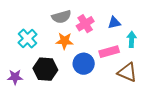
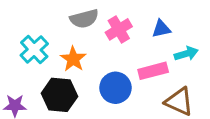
cyan arrow: (132, 39) -> (186, 54), turned 70
orange star: (64, 41) -> (73, 59), moved, turned 30

